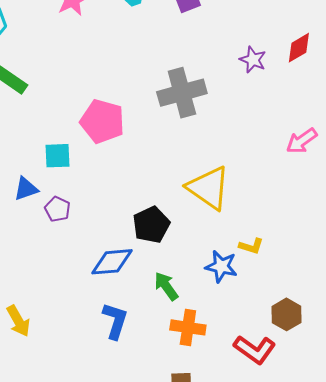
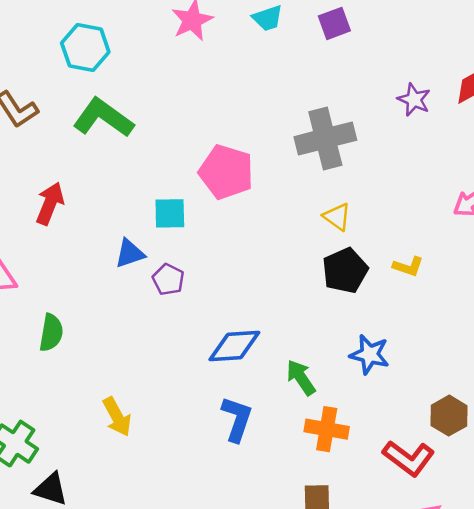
yellow triangle: (209, 188) -> (337, 217), moved, size x0.5
black pentagon: (151, 225) -> (345, 270), moved
yellow L-shape: (251, 246) -> (408, 266), moved

